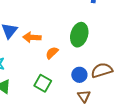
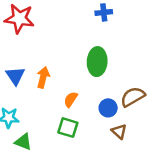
orange arrow: (32, 37) -> (43, 77), turned 114
orange semicircle: (52, 53) -> (71, 99), moved

